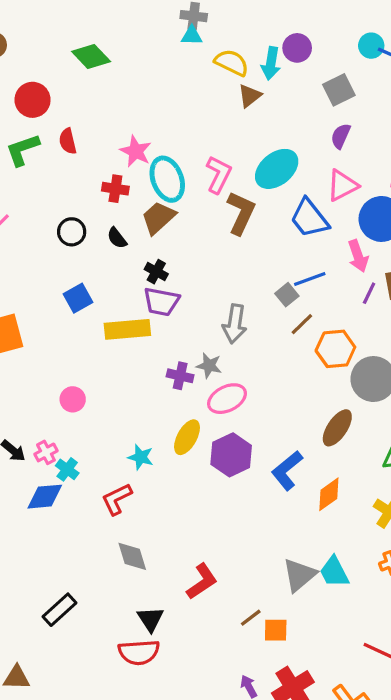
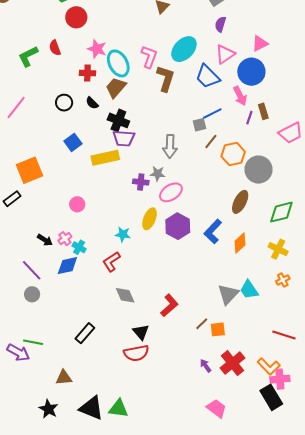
red circle: (33, 100) -> (76, 17), moved
black cross: (156, 272) -> (118, 120), size x1.5
gray square: (287, 295) -> (200, 125), turned 32

